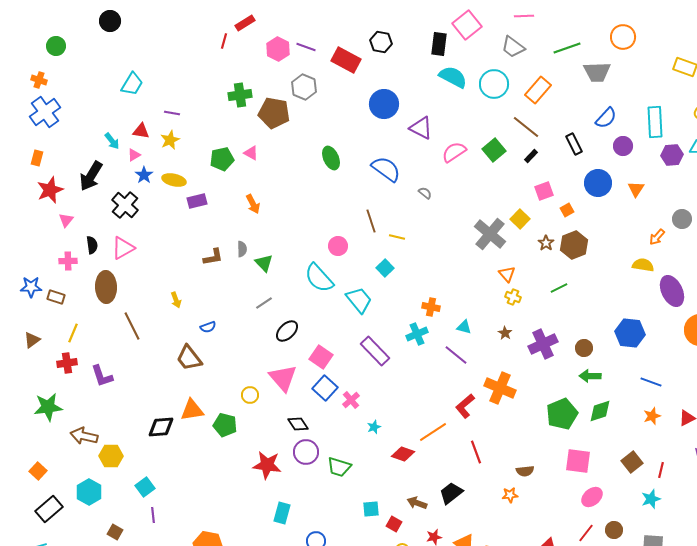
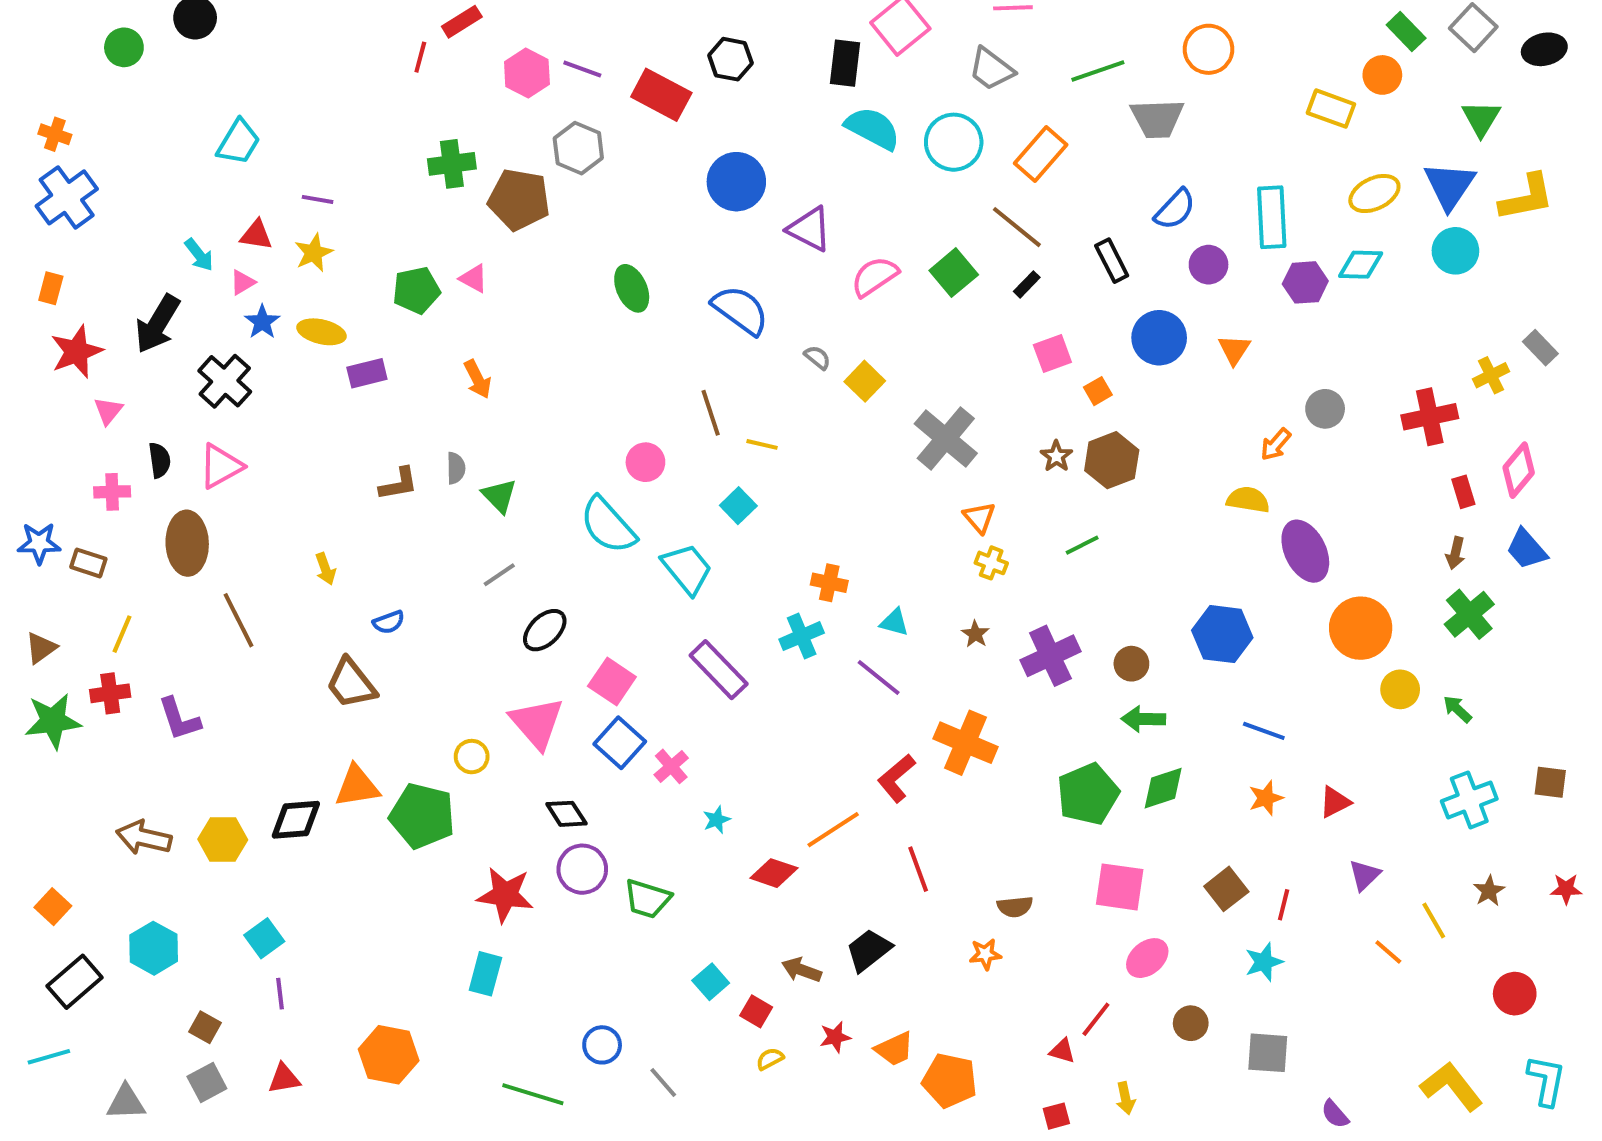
green circle: (56, 46) -> (124, 47), moved
yellow square: (520, 219) -> (865, 381), moved
green star: (48, 407) -> (53, 721), moved
green pentagon: (225, 425) -> (422, 816), size x1.4
yellow hexagon: (111, 456) -> (223, 840), moved
cyan square: (371, 509) -> (711, 982), turned -36
cyan rectangle: (282, 513) -> (485, 974), moved
red line: (586, 533) -> (1096, 1019), moved

